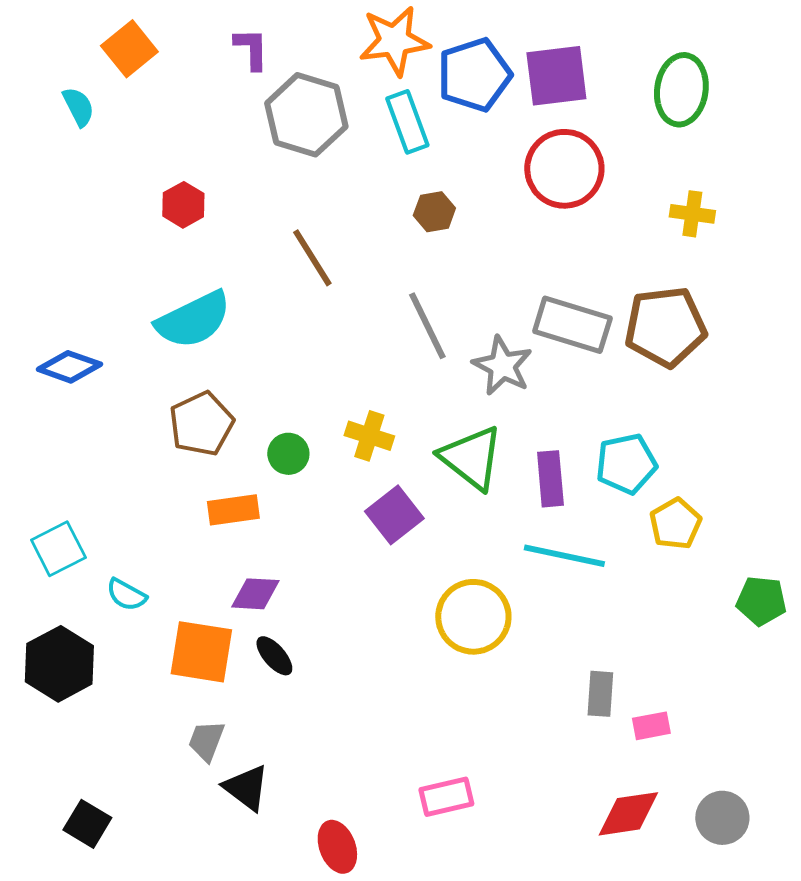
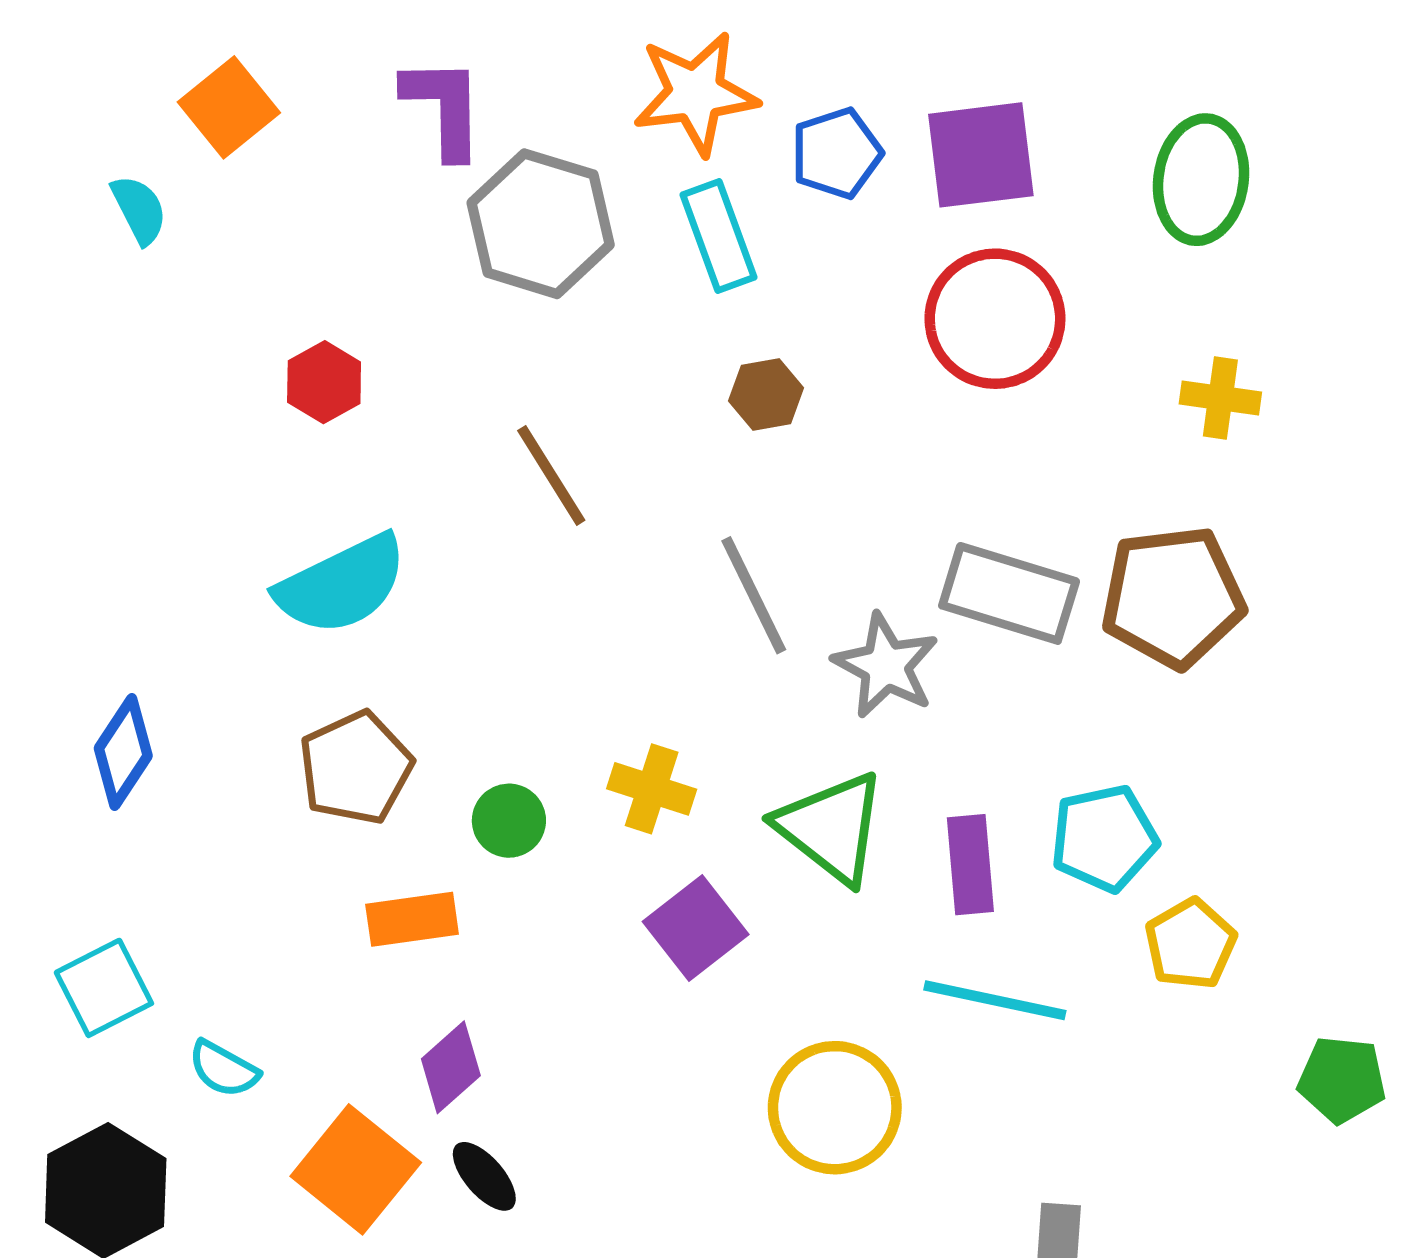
purple L-shape: (251, 49) -> (444, 107), size x1.4
blue pentagon: (474, 75) -> (836, 153), size x0.7
blue diamond: (69, 367) -> (123, 752), moved, turned -76
purple diamond: (255, 594) -> (451, 1067), turned -45
orange square: (201, 652) -> (356, 1169), turned 30

